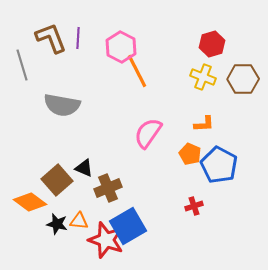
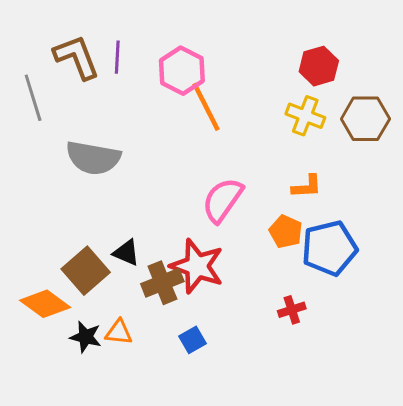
blue pentagon: (219, 165) -> (329, 248), turned 30
blue square: (128, 226) -> (192, 340), size x0.5
red star: (106, 240) -> (197, 266), moved

